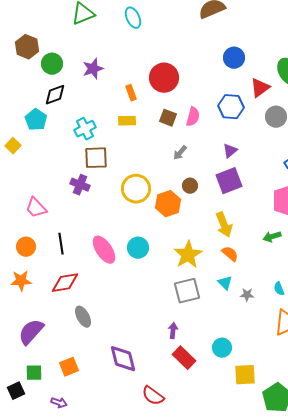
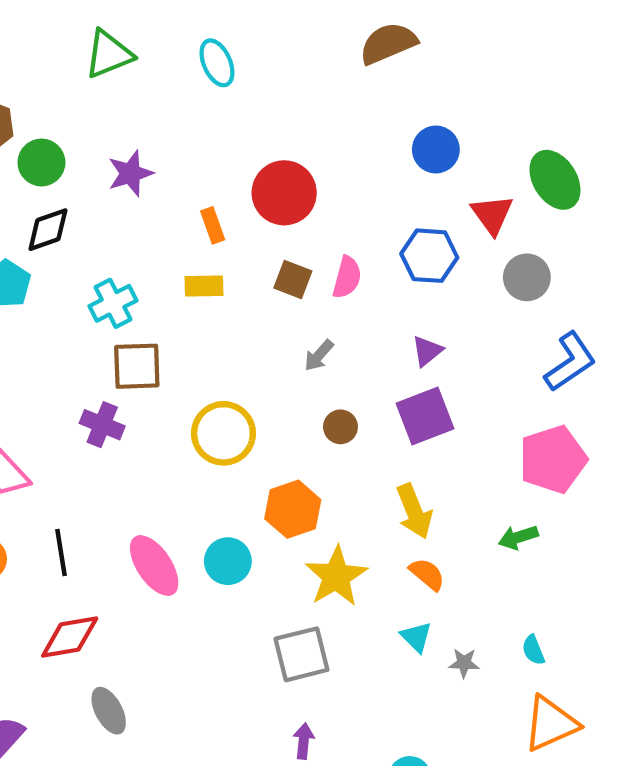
red triangle: (260, 88) -> (492, 214), turned -30
orange hexagon: (168, 204) -> (293, 509), moved
gray square: (187, 291) -> (301, 654), moved

